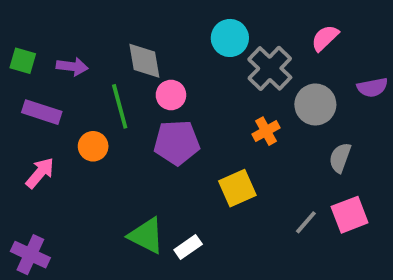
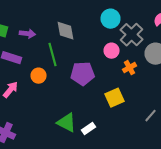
pink circle: (171, 95) -> (112, 51), moved

